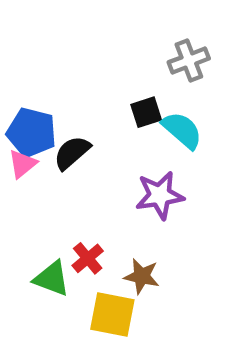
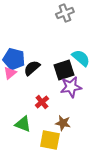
gray cross: (189, 60) -> (65, 13), moved
black square: (146, 112) -> (64, 70), moved, size x1.5
red cross: (88, 258) -> (42, 102), moved

